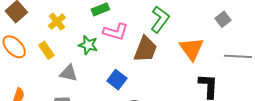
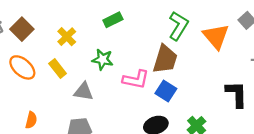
pink L-shape: (116, 32) -> (136, 79), moved
orange triangle: (191, 49) -> (216, 36), moved
blue square: (117, 80) -> (166, 91), moved

